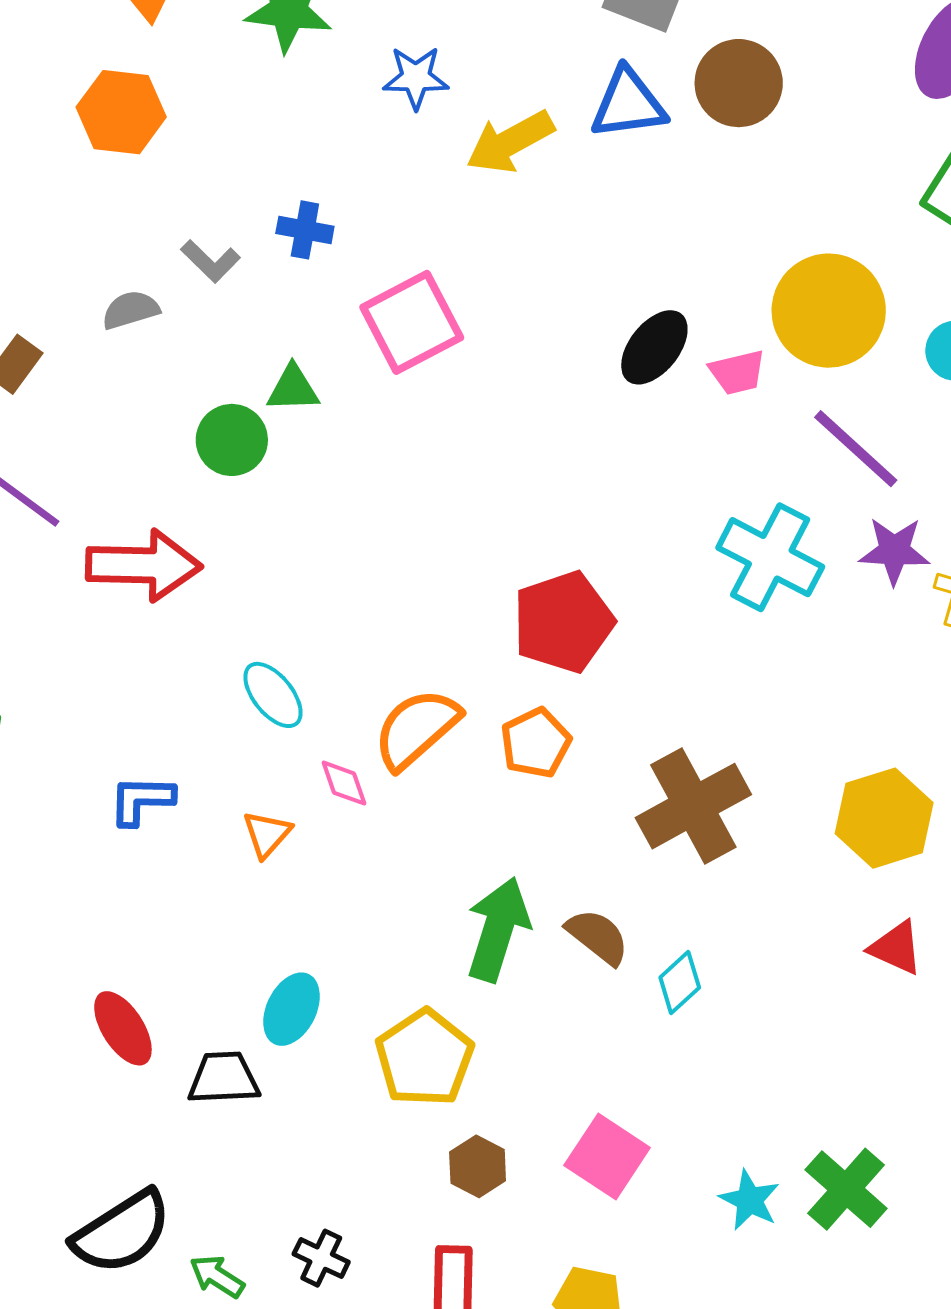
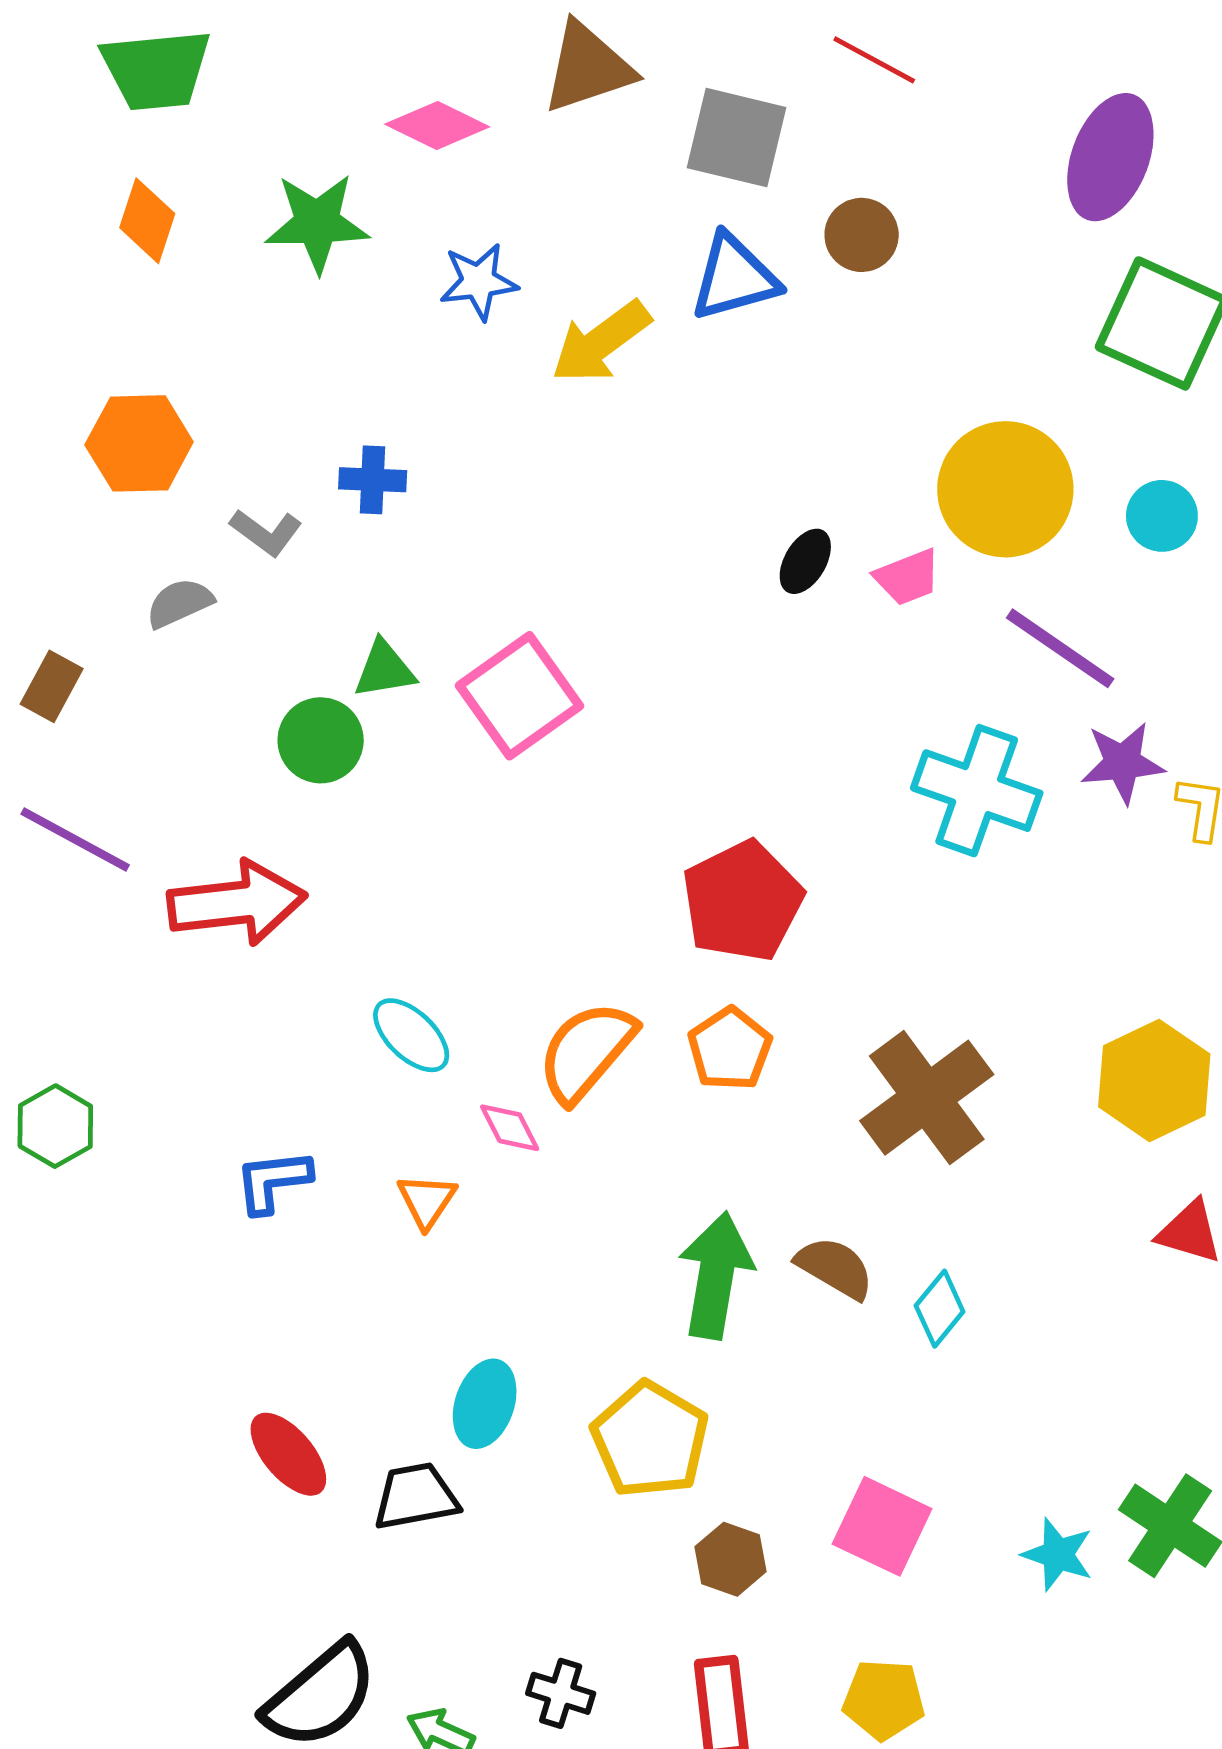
brown circle: (739, 83) -> (862, 235), size x0.7
orange hexagon: (121, 112) -> (139, 443), moved
pink square: (412, 322) -> (519, 696), moved
black ellipse: (654, 347) -> (805, 561), size x0.7

